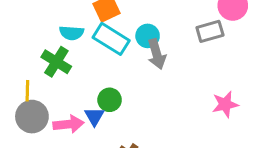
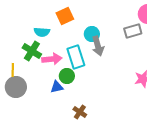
cyan rectangle: (111, 39) -> (76, 57), moved, turned 40
blue triangle: (94, 117) -> (57, 87), turned 48
pink arrow: (68, 124) -> (52, 59), moved

